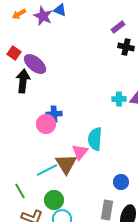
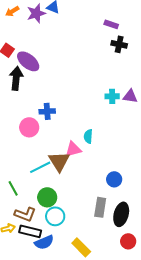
purple star: (43, 16) -> (36, 13), turned 30
purple rectangle: (118, 27) -> (111, 24), turned 56
pink circle: (46, 124) -> (29, 127), moved
cyan semicircle: (95, 139) -> (88, 136), size x0.6
pink triangle: (80, 152) -> (73, 149), turned 36

